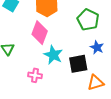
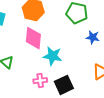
black square: (78, 64) -> (64, 85), moved

